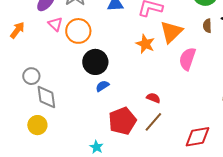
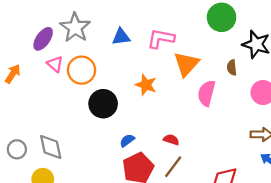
brown semicircle: (207, 26) -> (232, 68), moved
orange star: (145, 44) -> (146, 85), moved
gray circle: (31, 76) -> (17, 149), moved
blue semicircle: (102, 86) -> (127, 140), moved

